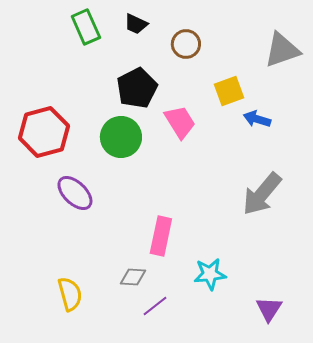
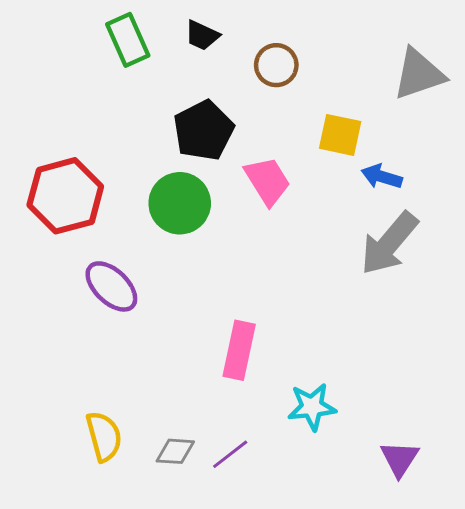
yellow square: (229, 91) -> (340, 135), turned 32
gray arrow: (262, 194) -> (389, 243), moved
gray diamond: (133, 277) -> (175, 451), moved

